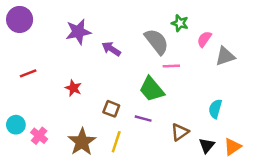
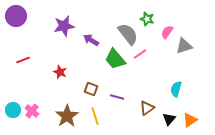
pink line: (171, 66) -> (140, 54), turned -32
green trapezoid: (152, 89) -> (115, 59), moved
cyan circle: (16, 125) -> (13, 110), moved
yellow line: (116, 142) -> (95, 116), turned -36

